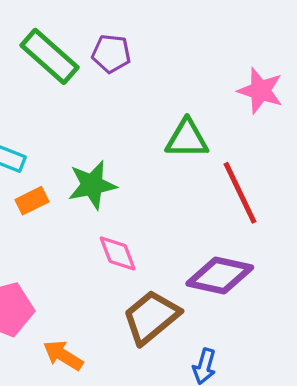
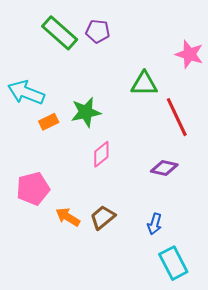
pink diamond: (118, 253) -> (101, 154), turned 72
purple diamond: (220, 275) -> (164, 168), size x0.7
brown trapezoid: (151, 317) -> (103, 217), moved, size x0.7

